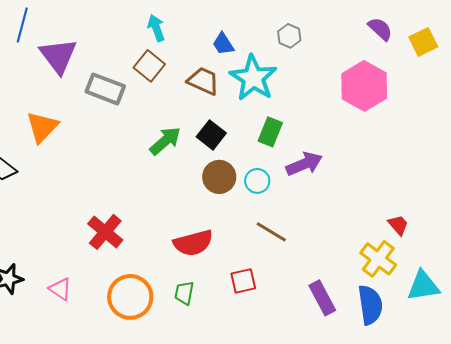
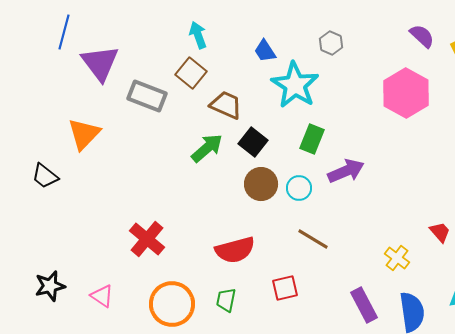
brown trapezoid: (203, 81) -> (226, 105), moved
yellow cross: (378, 259) -> (397, 258), moved, size x0.7

